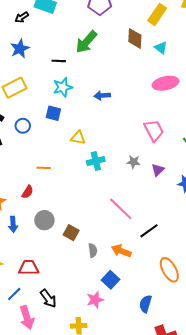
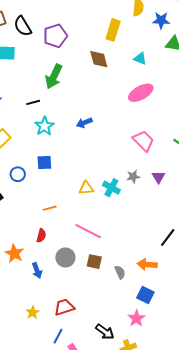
cyan triangle: (161, 48) -> (140, 59), moved
blue square: (53, 113) -> (44, 162), moved
yellow triangle: (78, 138) -> (86, 188), moved
cyan cross: (96, 161) -> (111, 188), moved, turned -30
pink line: (121, 209) -> (88, 231), moved
black arrow: (48, 298) -> (105, 332), moved

